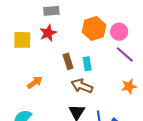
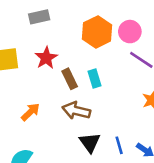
red star: (48, 33) -> (46, 58), moved
brown arrow: (82, 86) -> (76, 111), moved

